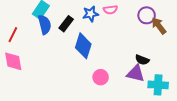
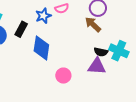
brown arrow: (159, 26) -> (93, 24), moved
cyan cross: (158, 85) -> (119, 51), moved, turned 30

